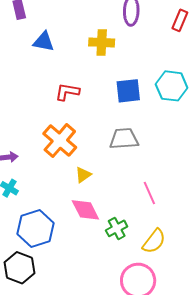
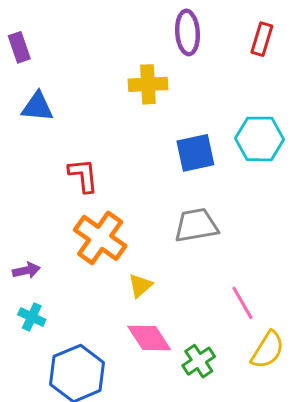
blue triangle: (44, 42) -> (37, 107), moved
red L-shape: (67, 92) -> (83, 175), moved, turned 80
yellow semicircle: (154, 241) -> (268, 350), moved

